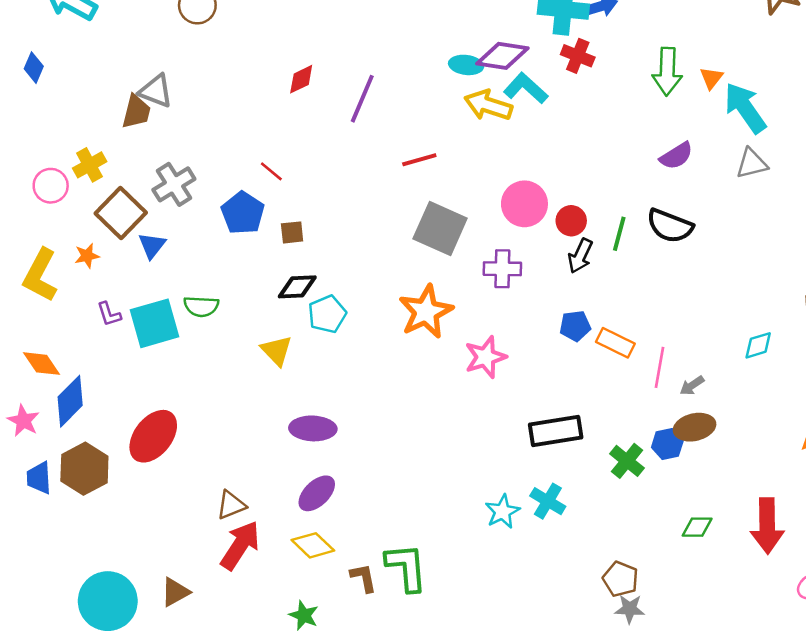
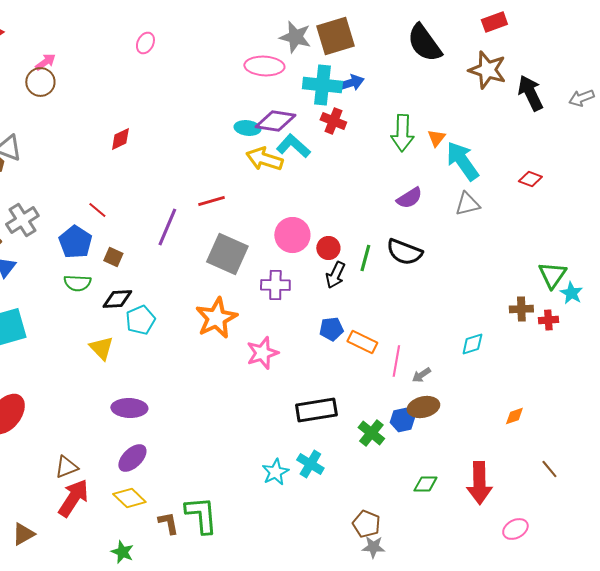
purple line: (362, 99) -> (167, 227), moved
brown square: (292, 232) -> (113, 257), turned 30
green semicircle: (201, 306) -> (77, 283), moved

